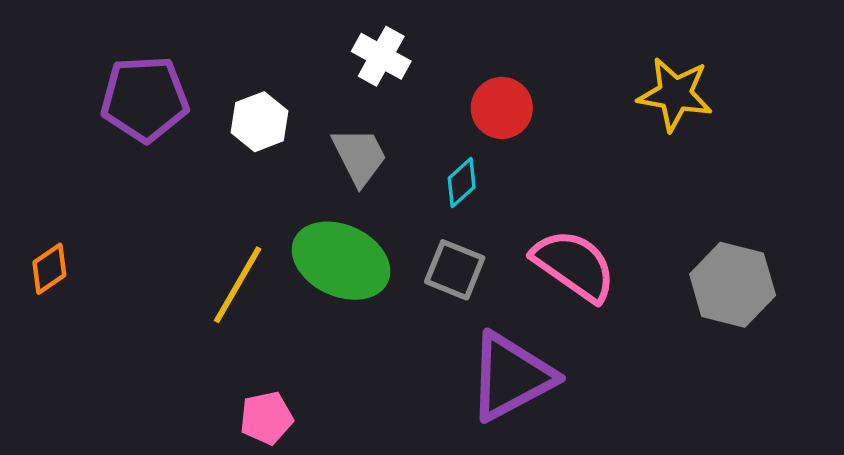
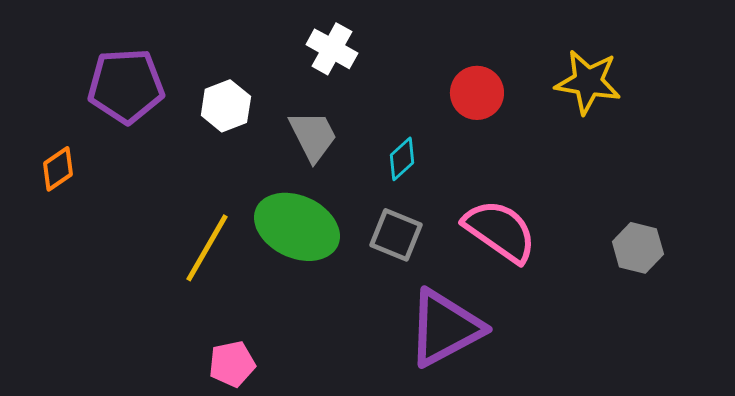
red circle: (502, 108) -> (477, 93), moved
orange diamond: (49, 269) -> (58, 169), moved
gray hexagon: (733, 285) -> (638, 248), size x0.7

